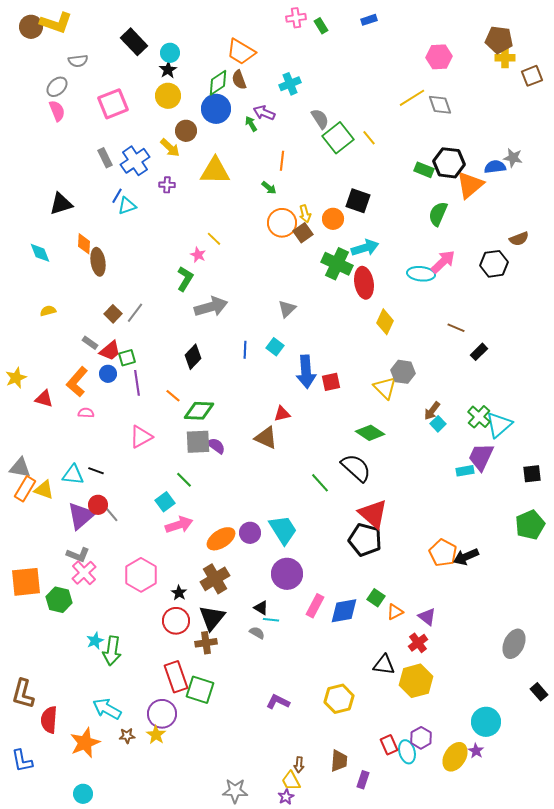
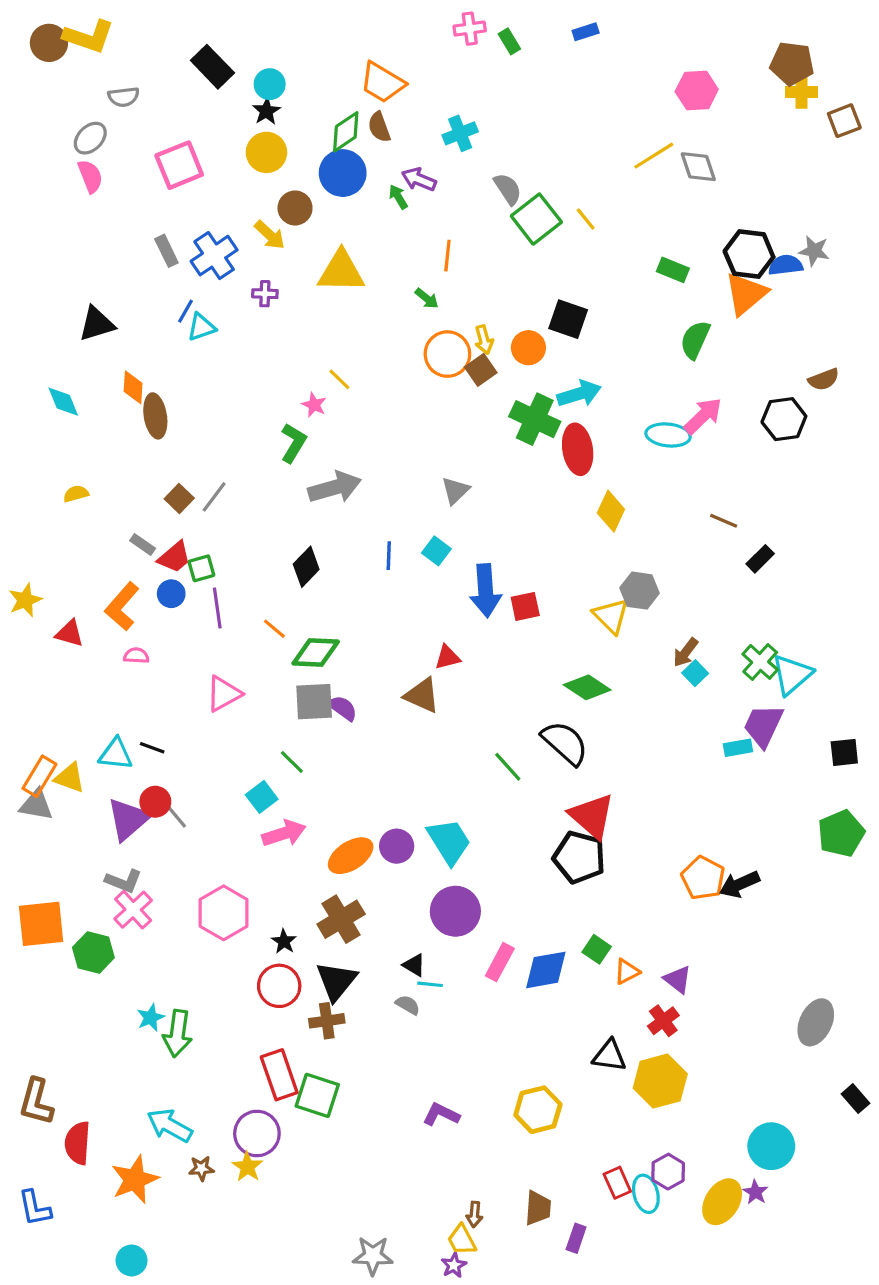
black hexagon: (449, 163) -> (749, 254), moved
gray triangle: (20, 468) -> (36, 805), moved

